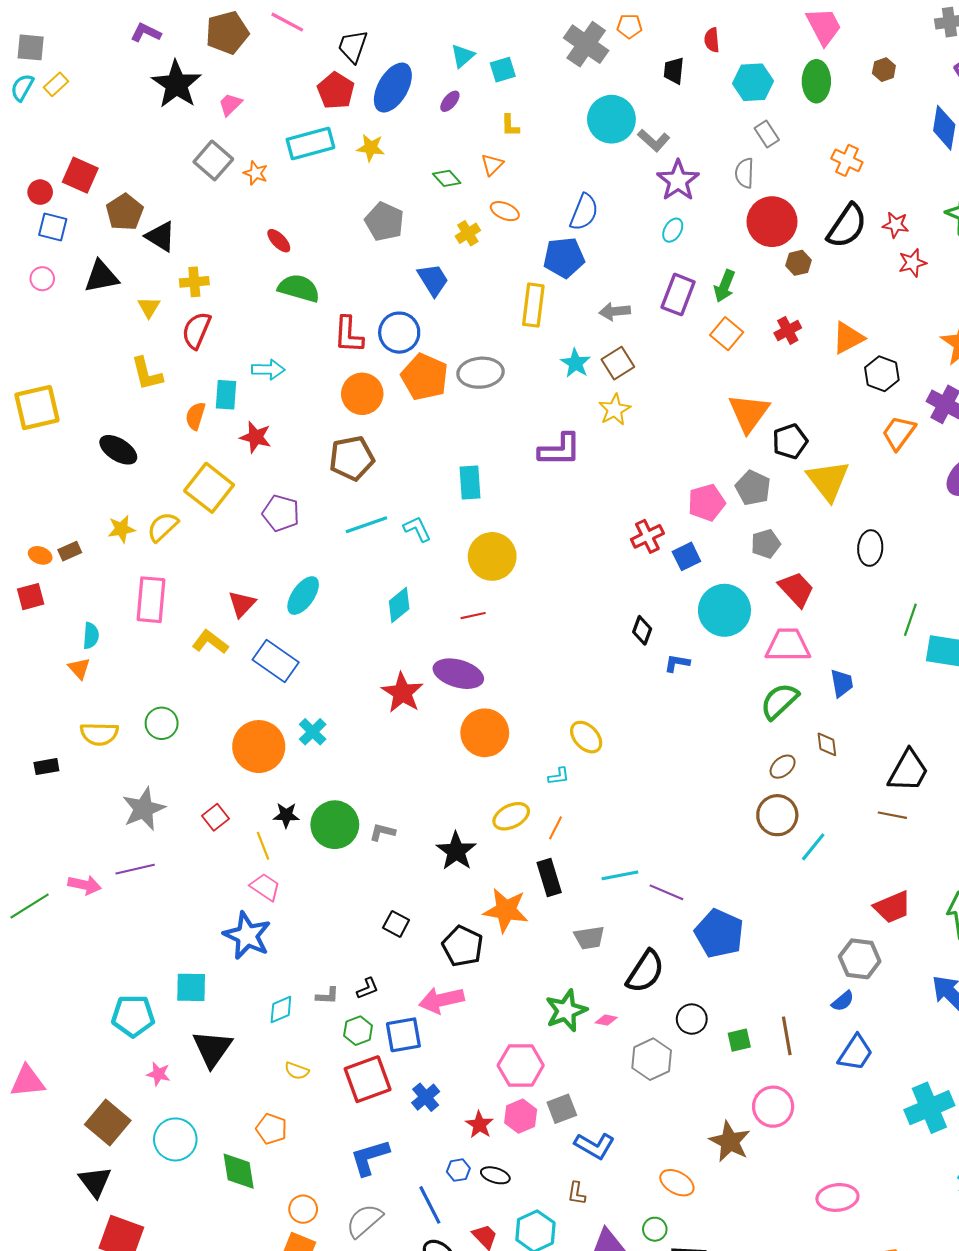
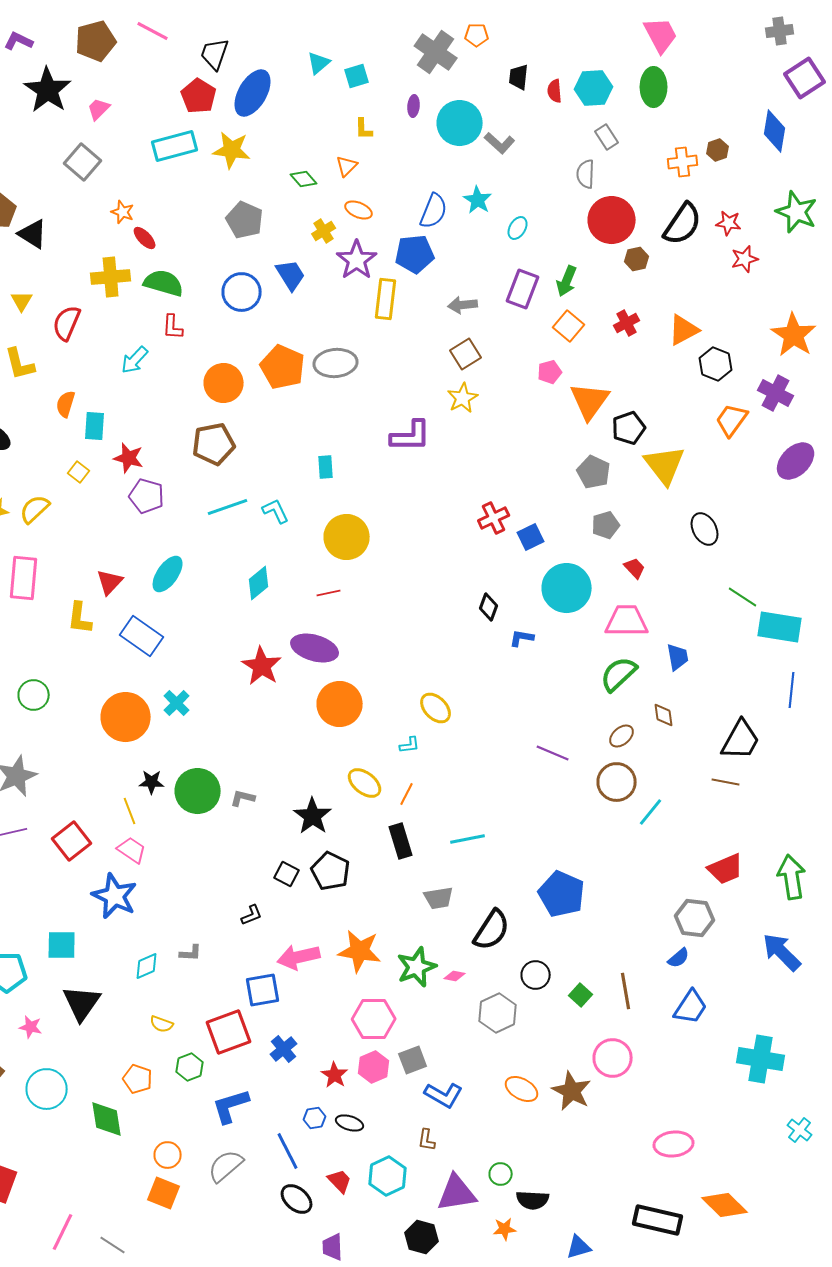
red semicircle: (712, 40) -> (555, 91), moved
brown hexagon: (884, 70) -> (718, 150), moved
purple ellipse: (450, 101) -> (414, 106), moved, turned -35
yellow star: (371, 148) -> (232, 150), size x1.4
orange cross: (847, 160) -> (683, 162), turned -32
orange star: (256, 173) -> (123, 212), moved
purple star: (678, 180) -> (357, 260), moved
yellow cross: (194, 282) -> (111, 277), moved, size x1.4
blue circle: (399, 333) -> (242, 292), moved
red L-shape: (349, 335) -> (173, 327), moved, size x0.7
cyan star: (576, 363) -> (478, 200), moved
cyan arrow: (268, 370) -> (135, 360), turned 132
cyan rectangle: (226, 395) -> (95, 426), moved
red star: (256, 437) -> (129, 458), moved
cyan rectangle: (470, 483) -> (326, 467), size x0.7
yellow square: (209, 488) -> (79, 472), size x0.5
pink pentagon: (707, 503) -> (550, 372), moved, size x0.7
black ellipse: (870, 548) -> (705, 529), turned -32
red trapezoid: (796, 589) -> (635, 568), size x0.6
green line: (910, 620) -> (743, 597), turned -76
yellow L-shape: (210, 642) -> (80, 618), turned -120
yellow ellipse: (511, 816) -> (365, 783), turned 64
red square: (215, 817) -> (72, 841), moved, size x1.5
purple line: (666, 892) -> (553, 753), moved
orange star: (506, 910) -> (360, 951), moved
black square: (396, 924) -> (287, 874), moved
black pentagon: (463, 946) -> (331, 871), moved
black L-shape: (368, 988) -> (252, 915), moved
green hexagon: (358, 1031) -> (190, 1067), moved
green square: (739, 1040) -> (581, 995), turned -35
cyan cross: (929, 1108) -> (761, 1059), turned 33
orange ellipse: (677, 1183) -> (522, 1089), moved

